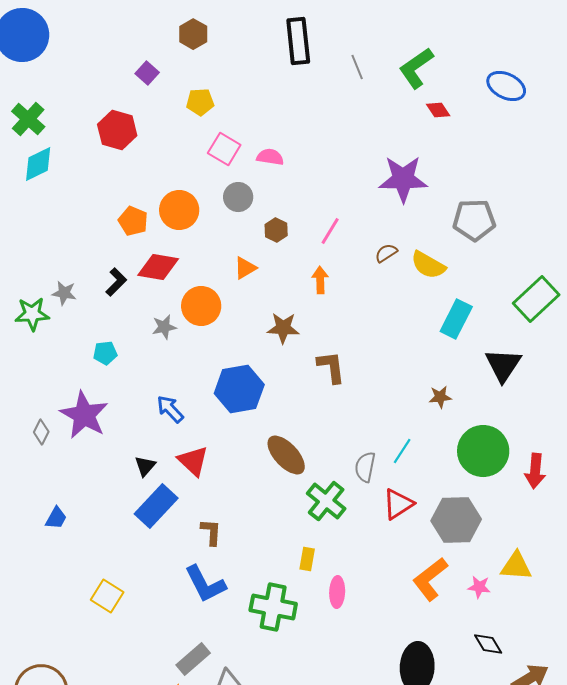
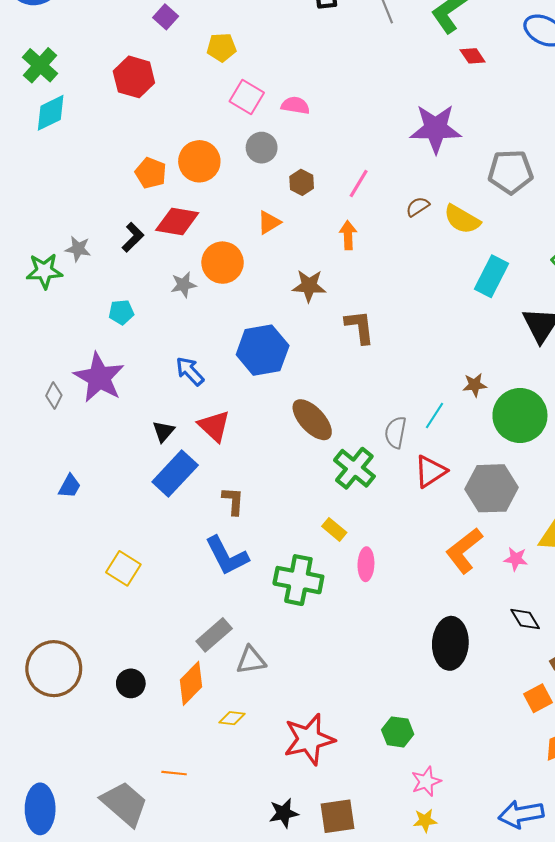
brown star: (440, 397) -> (475, 385), moved
yellow rectangle: (307, 559) -> (334, 529), turned -60

